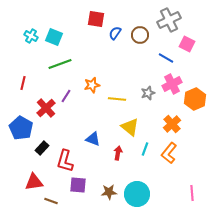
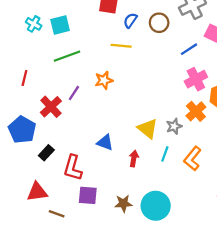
cyan square: (54, 37) -> (60, 25), turned -36
blue line: (166, 58) -> (189, 49), turned -63
gray star: (148, 93) -> (174, 126), moved
yellow line: (117, 99) -> (121, 46), moved
orange cross: (172, 124) -> (196, 111), moved

